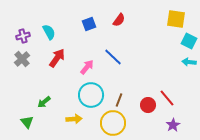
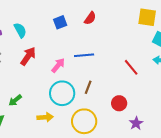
blue line: (113, 57) -> (84, 55), turned -48
red line: (167, 98) -> (131, 67), moved
brown line: (119, 100) -> (88, 87), moved
purple star: (173, 125) -> (136, 123), moved

